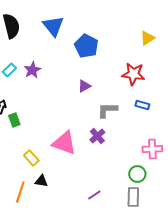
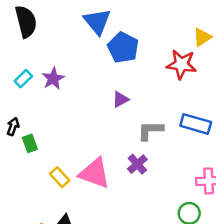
blue triangle: (53, 26) -> (97, 22), moved
red star: (133, 74) -> (181, 64), moved
blue rectangle: (142, 105) -> (196, 124), size x1.6
yellow rectangle: (31, 158) -> (60, 177), moved

